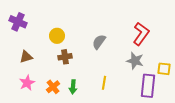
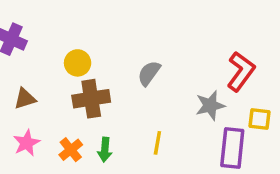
red L-shape: (141, 34) -> (241, 71), moved
brown cross: (65, 57) -> (91, 99), size x1.5
gray star: (135, 61) -> (210, 105), turned -30

